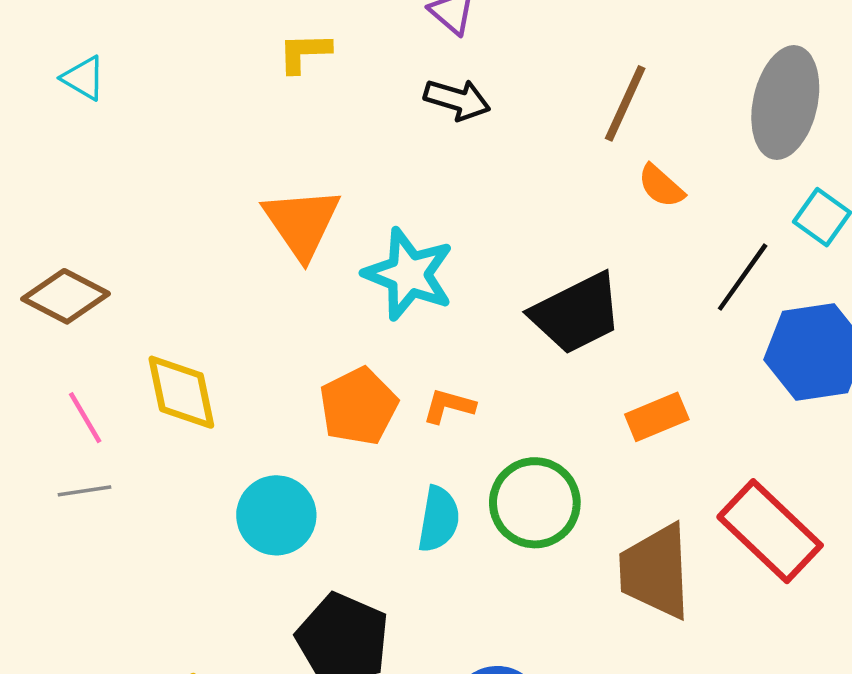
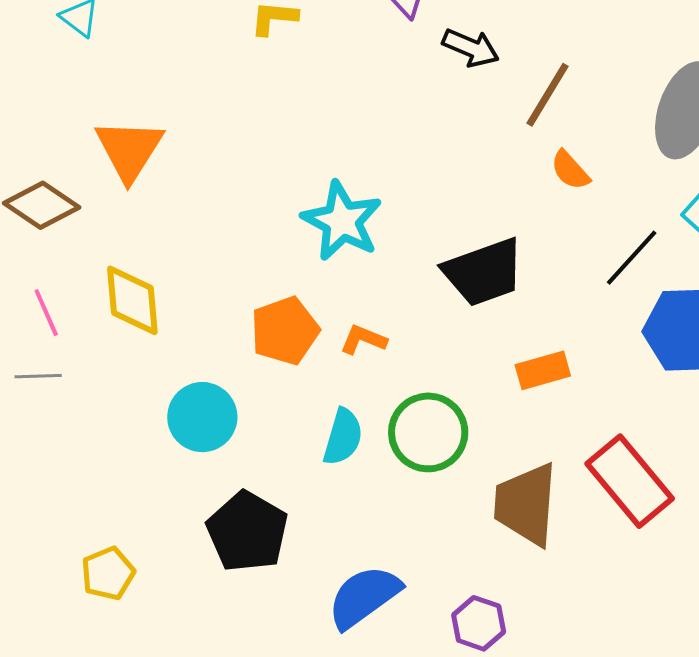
black arrow: (457, 100) -> (471, 48), moved
orange triangle: (302, 223) -> (129, 150), moved

